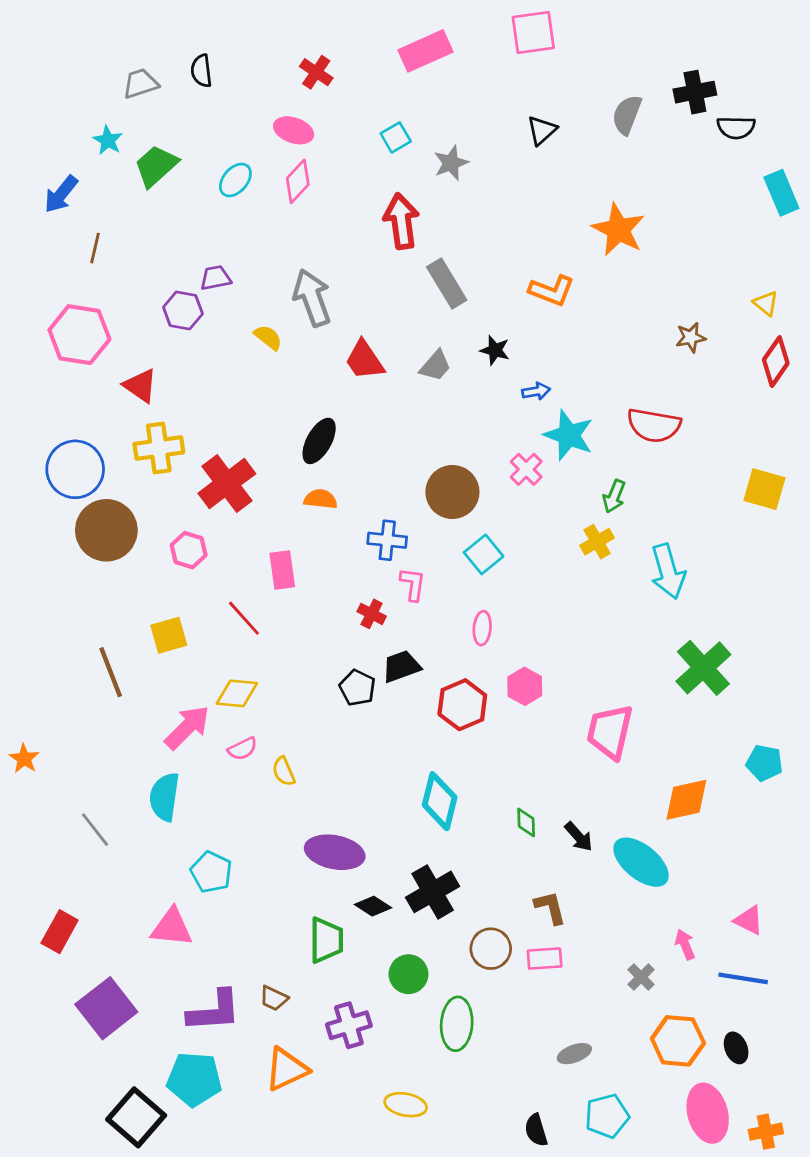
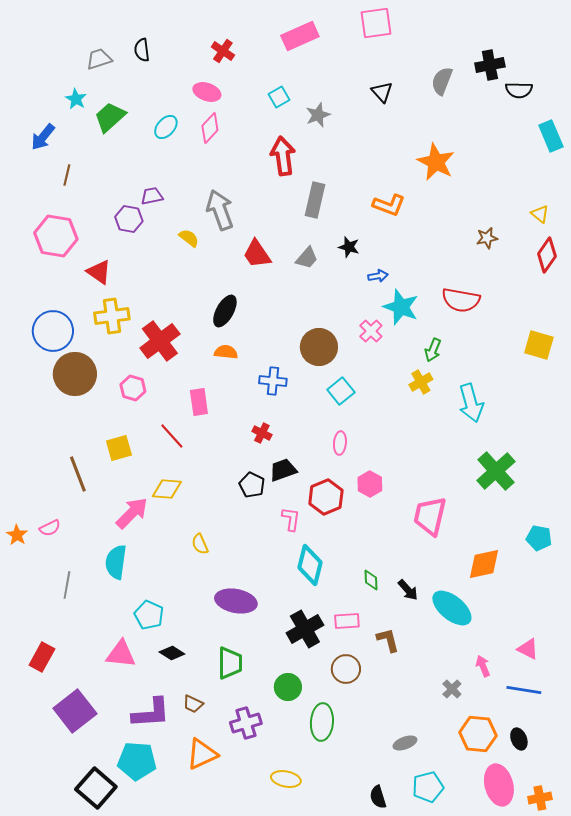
black triangle: (542, 130) -> (382, 92), turned -30
gray rectangle: (447, 284) -> (315, 200), turned 44
pink L-shape: (413, 584) -> (291, 519), moved
pink semicircle: (243, 749) -> (50, 528), moved
gray line: (95, 830) -> (67, 585), turned 48
black diamond: (373, 906) -> (172, 653), moved
pink rectangle: (545, 959) -> (347, 621), moved

